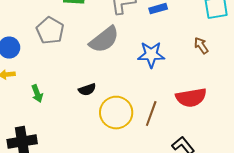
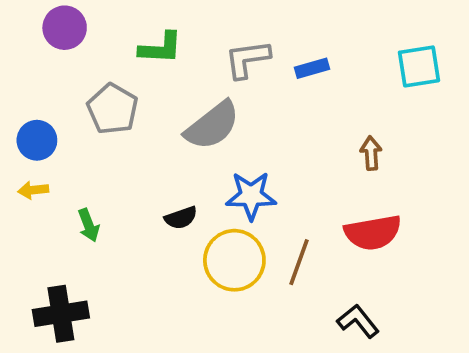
brown arrow: (201, 46) -> (371, 153), moved, turned 30
blue star: (151, 55) -> (251, 196), moved

